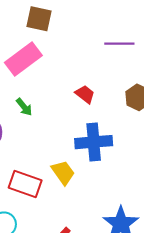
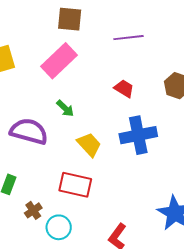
purple line: (119, 44) -> (129, 38), moved
yellow trapezoid: (63, 172) -> (89, 145), moved

